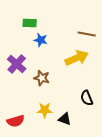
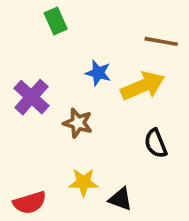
green rectangle: (30, 23) -> (56, 21), turned 64
blue star: (41, 40) -> (98, 73), moved
black semicircle: (87, 98) -> (156, 143), moved

